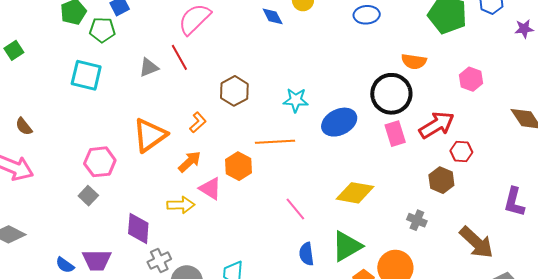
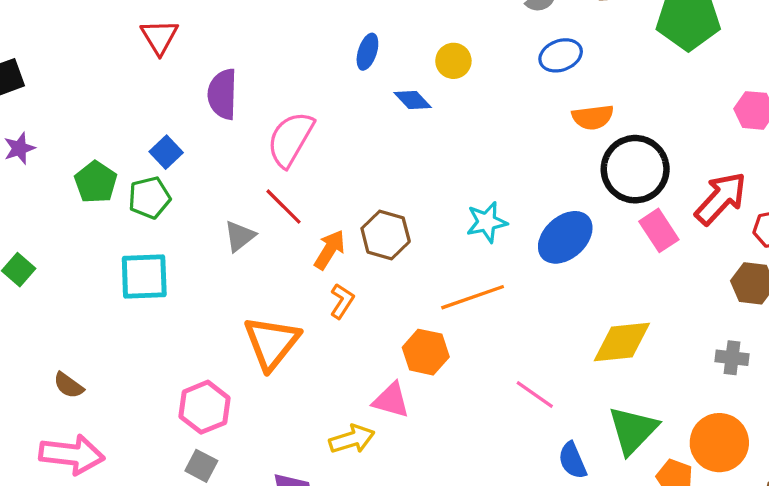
orange semicircle: (414, 61) -> (593, 117), moved
orange arrow: (190, 162) -> (330, 250), moved

